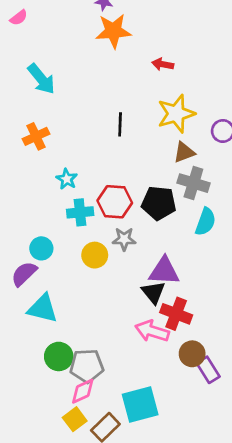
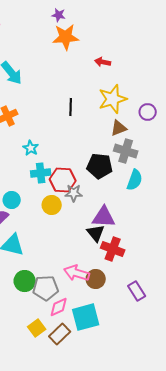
red hexagon: (115, 202) -> (63, 180), moved
pink arrow: (152, 331) -> (77, 273), moved
brown circle: (192, 354) -> (96, 279), moved
pink diamond: (83, 391) -> (59, 307), moved

